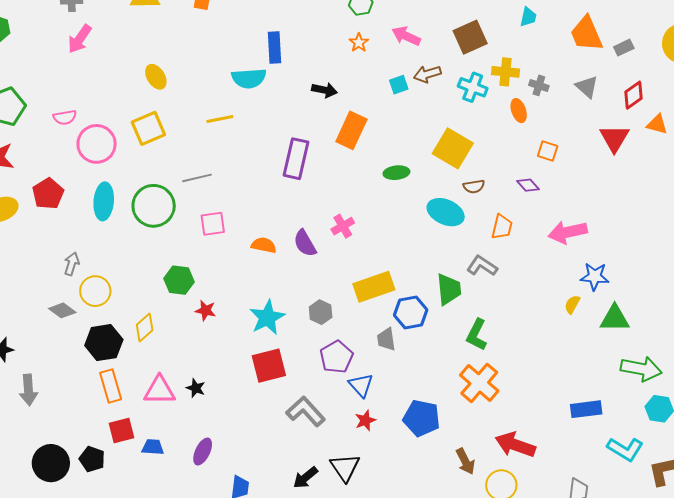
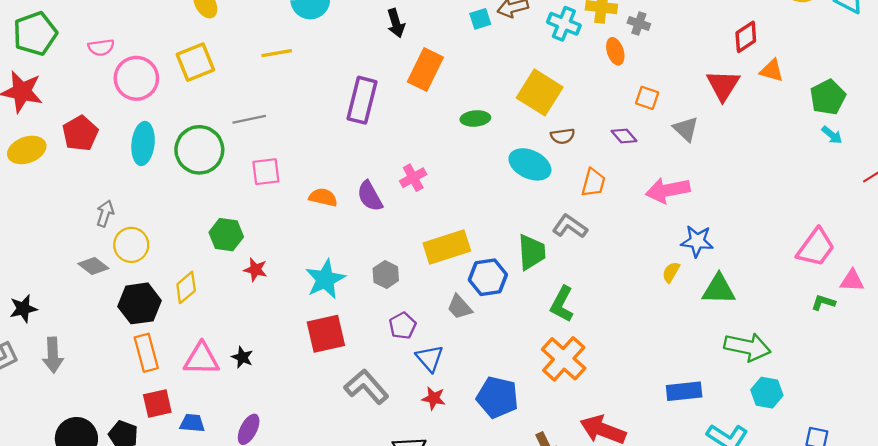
gray triangle: (587, 87) -> (686, 129), moved
black arrow: (324, 90) -> (396, 23), turned 60
gray trapezoid: (386, 339) -> (460, 307), turned -35
purple pentagon: (336, 357) -> (403, 326), size x0.7
red star: (365, 420) -> (434, 398), turned 30

